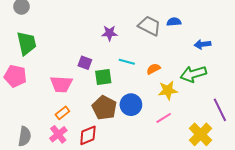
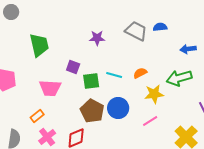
green trapezoid: (27, 43) -> (39, 45), moved
cyan line: (127, 62) -> (114, 75), moved
orange rectangle: (62, 113) -> (37, 116), moved

